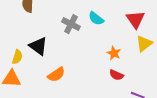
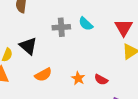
gray cross: (71, 24) -> (61, 27), turned -36
orange star: (114, 53) -> (78, 78), moved

